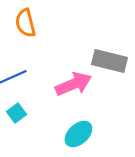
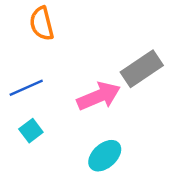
gray rectangle: (109, 61) -> (142, 69), turned -48

